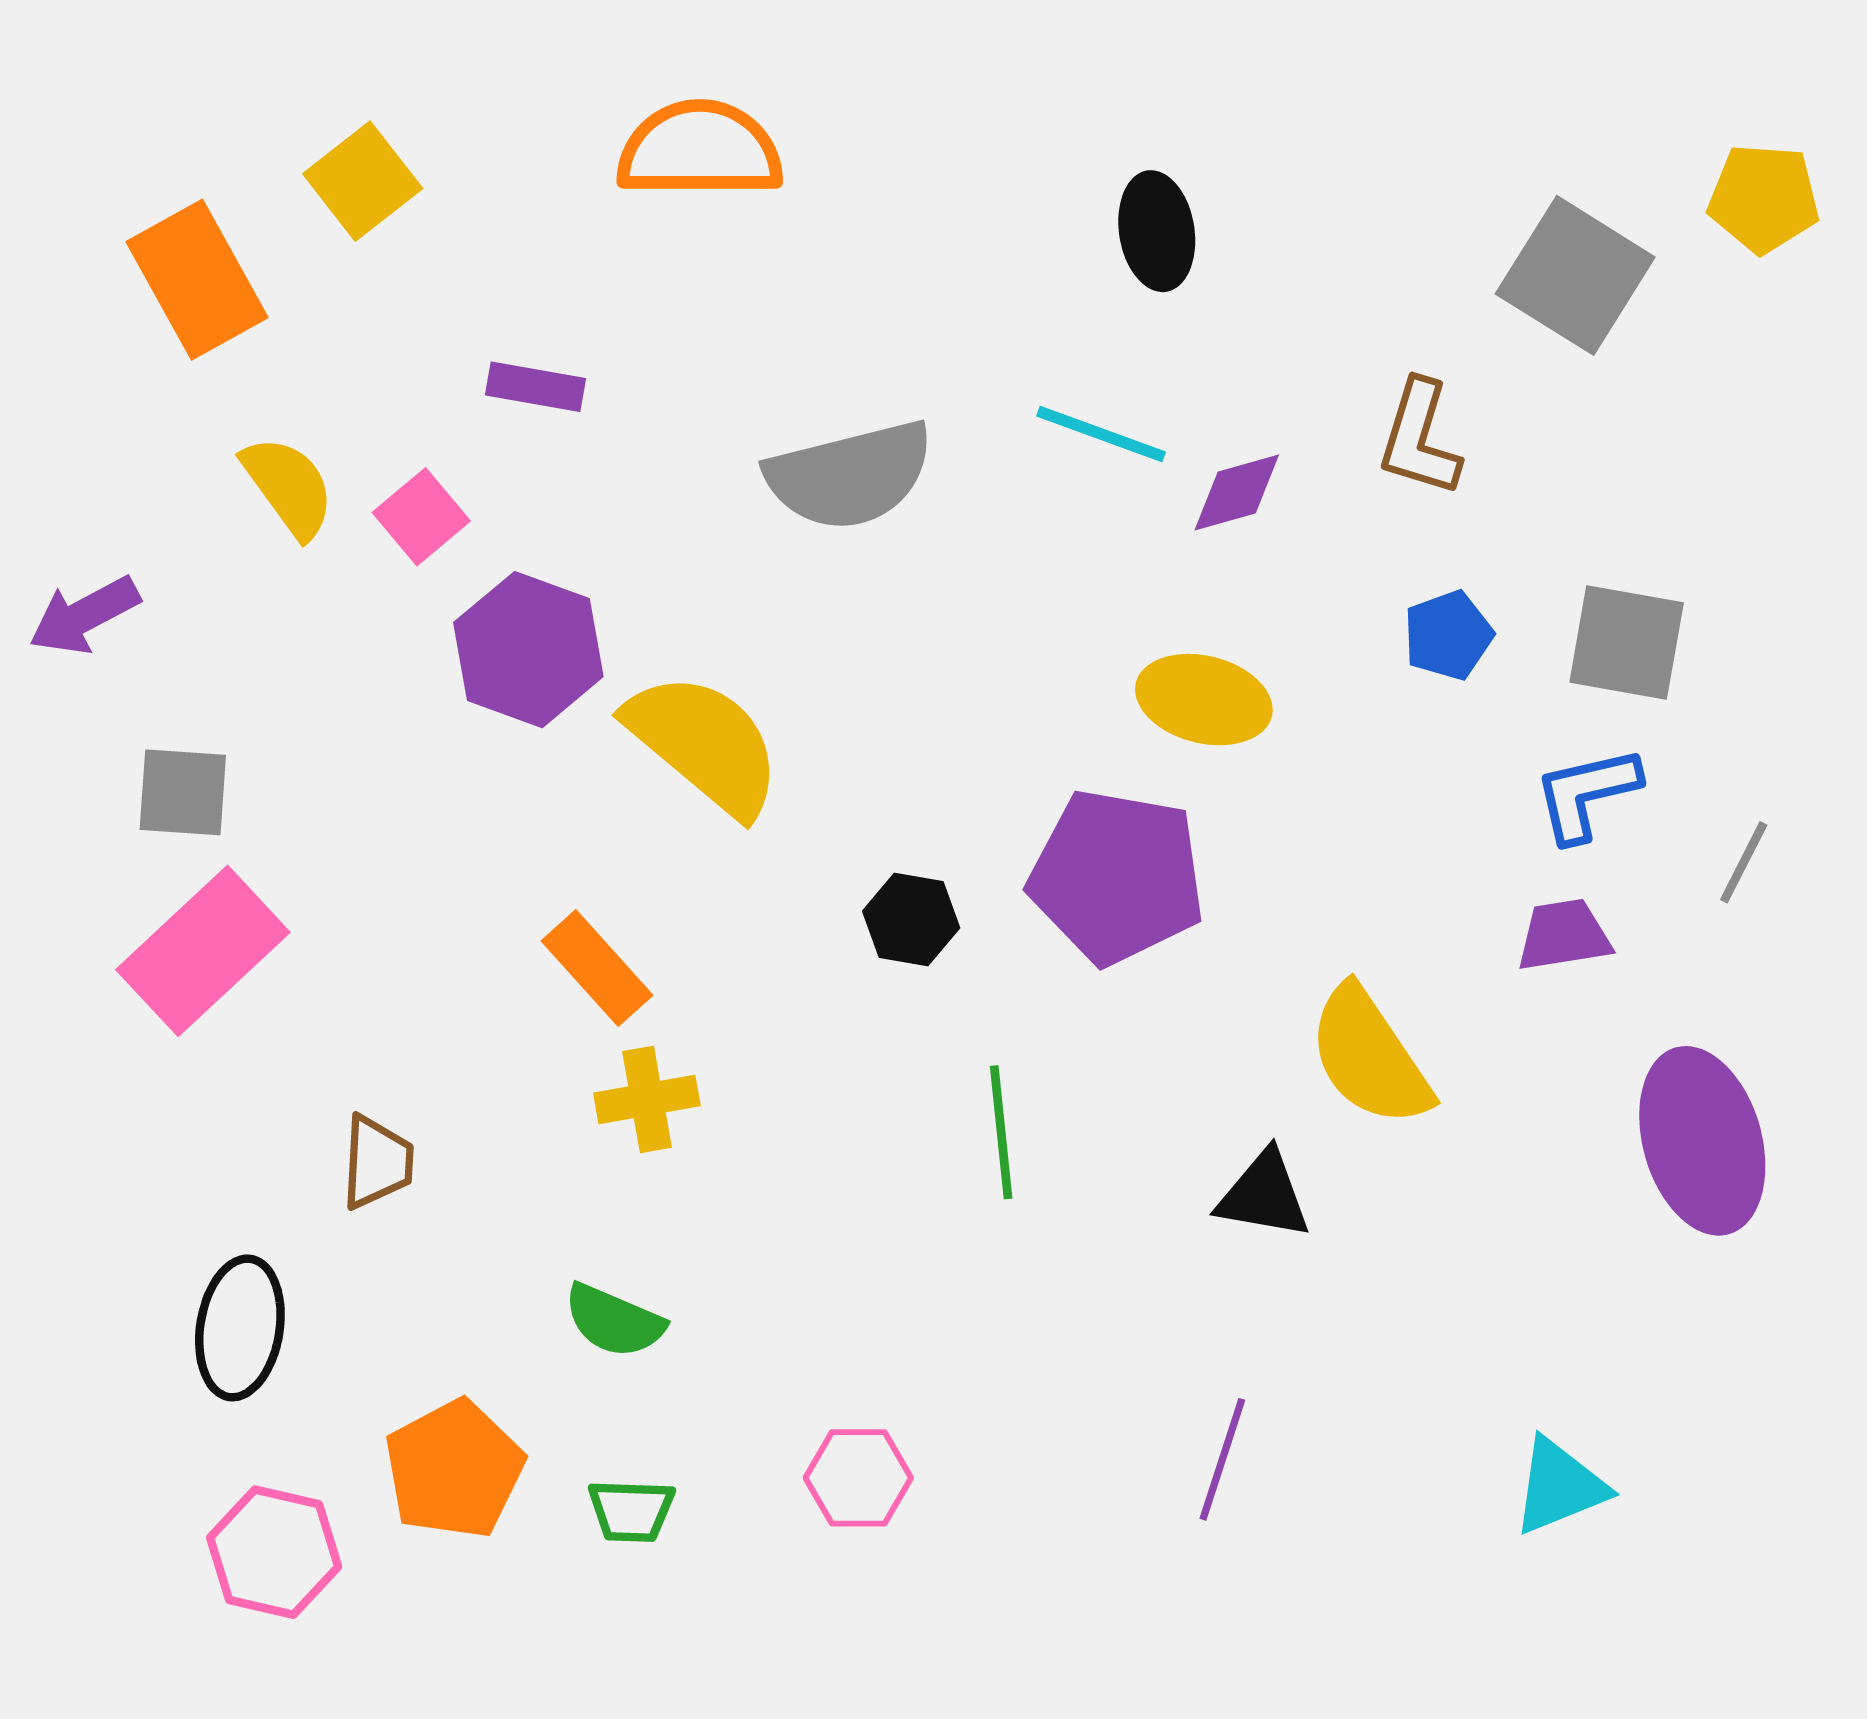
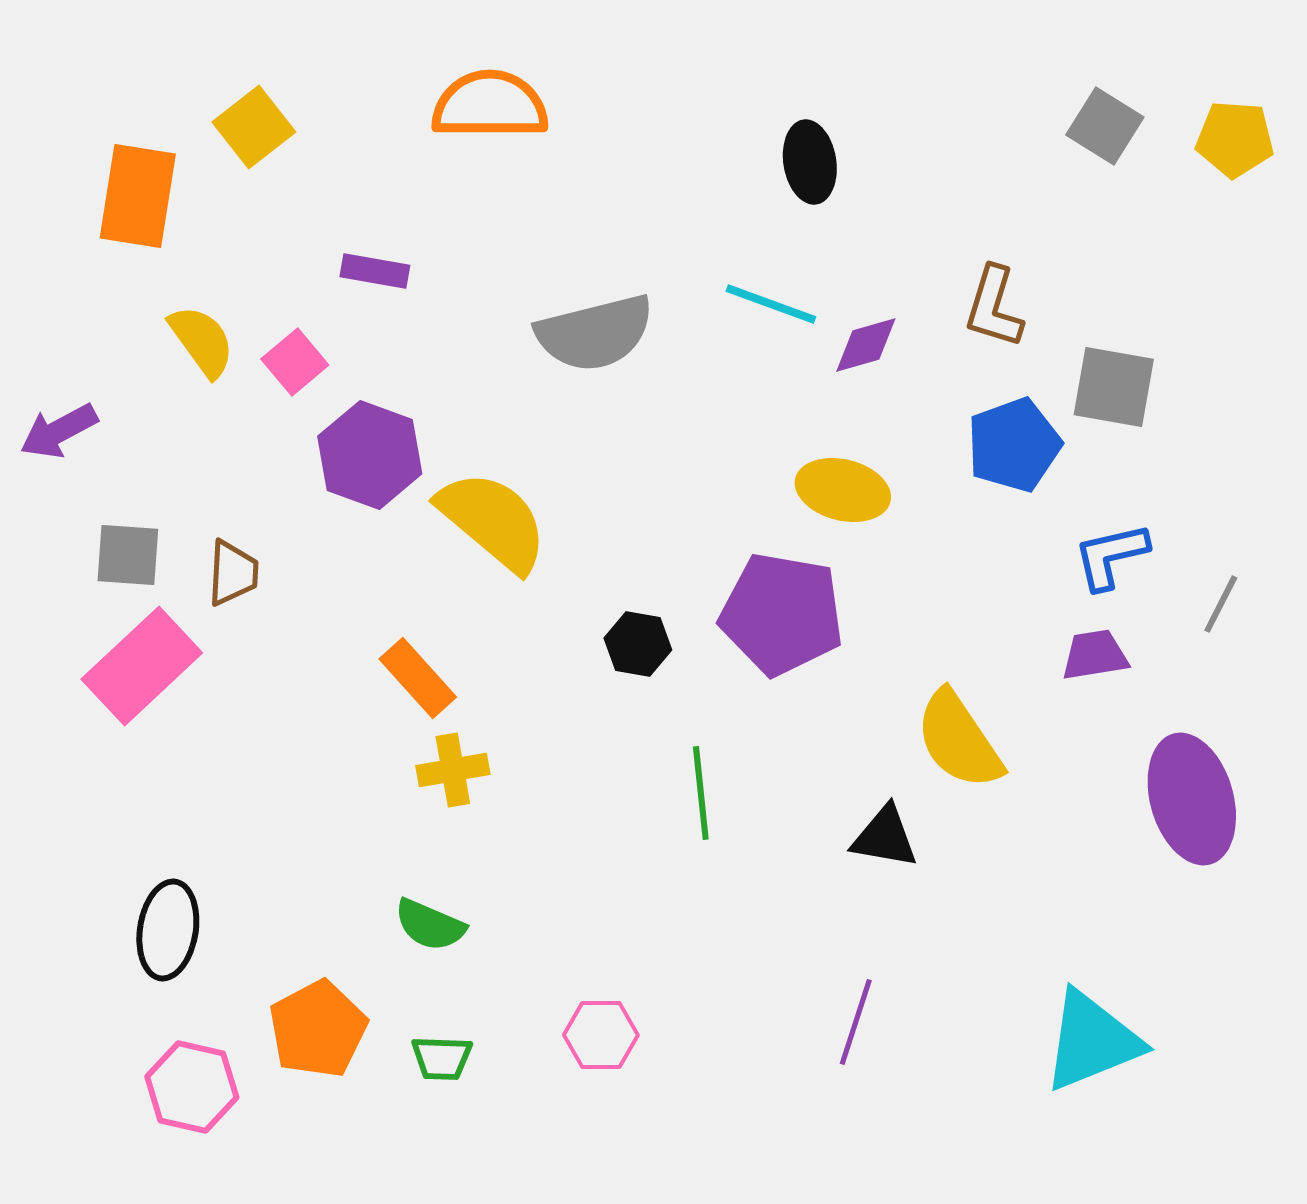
gray square: (1575, 275) -> (1105, 126), moved, size x0.7
orange rectangle: (197, 280) -> (138, 196), turned 38
blue pentagon: (1448, 635) -> (1014, 445), size x1.5
gray square: (1627, 642) -> (1114, 387), moved
brown trapezoid: (377, 1162) -> (233, 573), moved
cyan triangle: (1559, 1486) -> (1092, 1041), size x1.5

